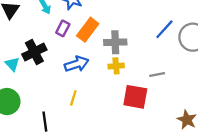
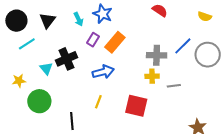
gray cross: (115, 42) -> (157, 55), moved
yellow cross: (116, 66) -> (152, 76), moved
red square: (135, 97) -> (136, 106), moved

